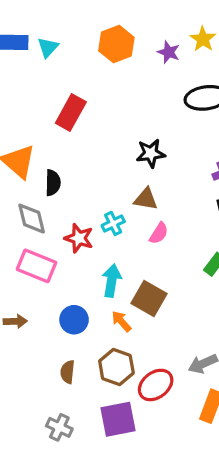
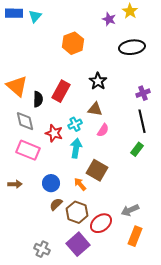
orange hexagon: (116, 44) -> (73, 43), moved
red rectangle: (71, 113) -> (61, 91), moved
black star: (151, 153) -> (98, 81), turned -30
cyan arrow: (112, 281) -> (76, 148), moved
brown semicircle: (67, 372) -> (56, 204), moved, turned 40
purple square: (118, 419) -> (78, 244), turned -30

